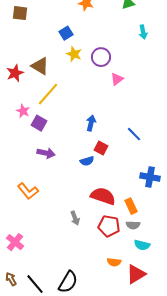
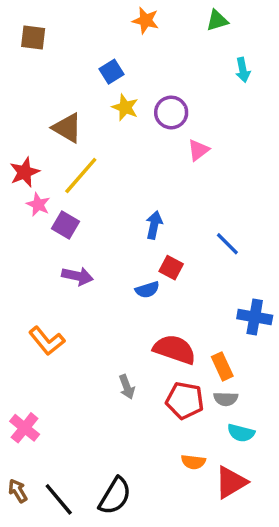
red star: (15, 73) -> (25, 172), moved

